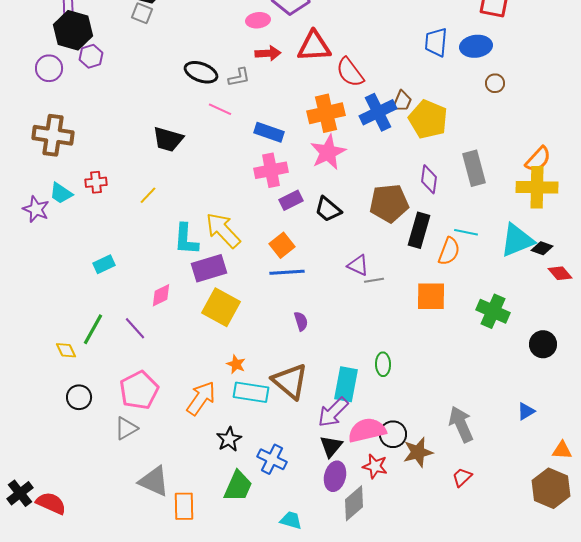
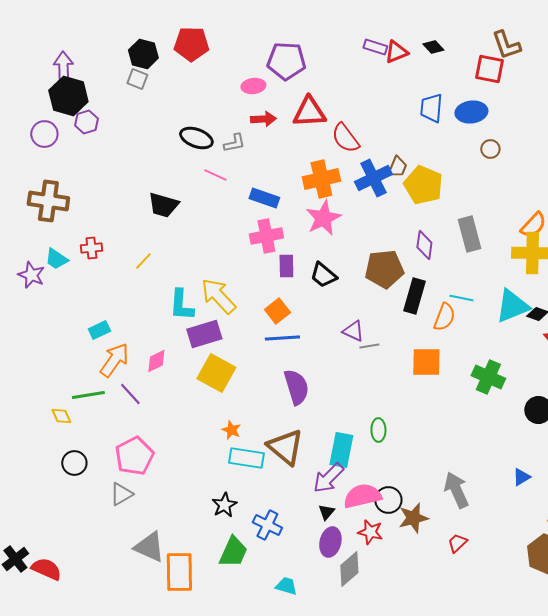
purple rectangle: (291, 200) -> (286, 266), turned -65
purple semicircle: (301, 321) -> (296, 387), size x1.8
green line: (93, 329) -> (88, 395), turned 52
orange arrow: (201, 398) -> (114, 360), moved
black triangle: (331, 446) -> (326, 512), size x0.7
orange rectangle: (184, 506) -> (179, 572), size x1.4

